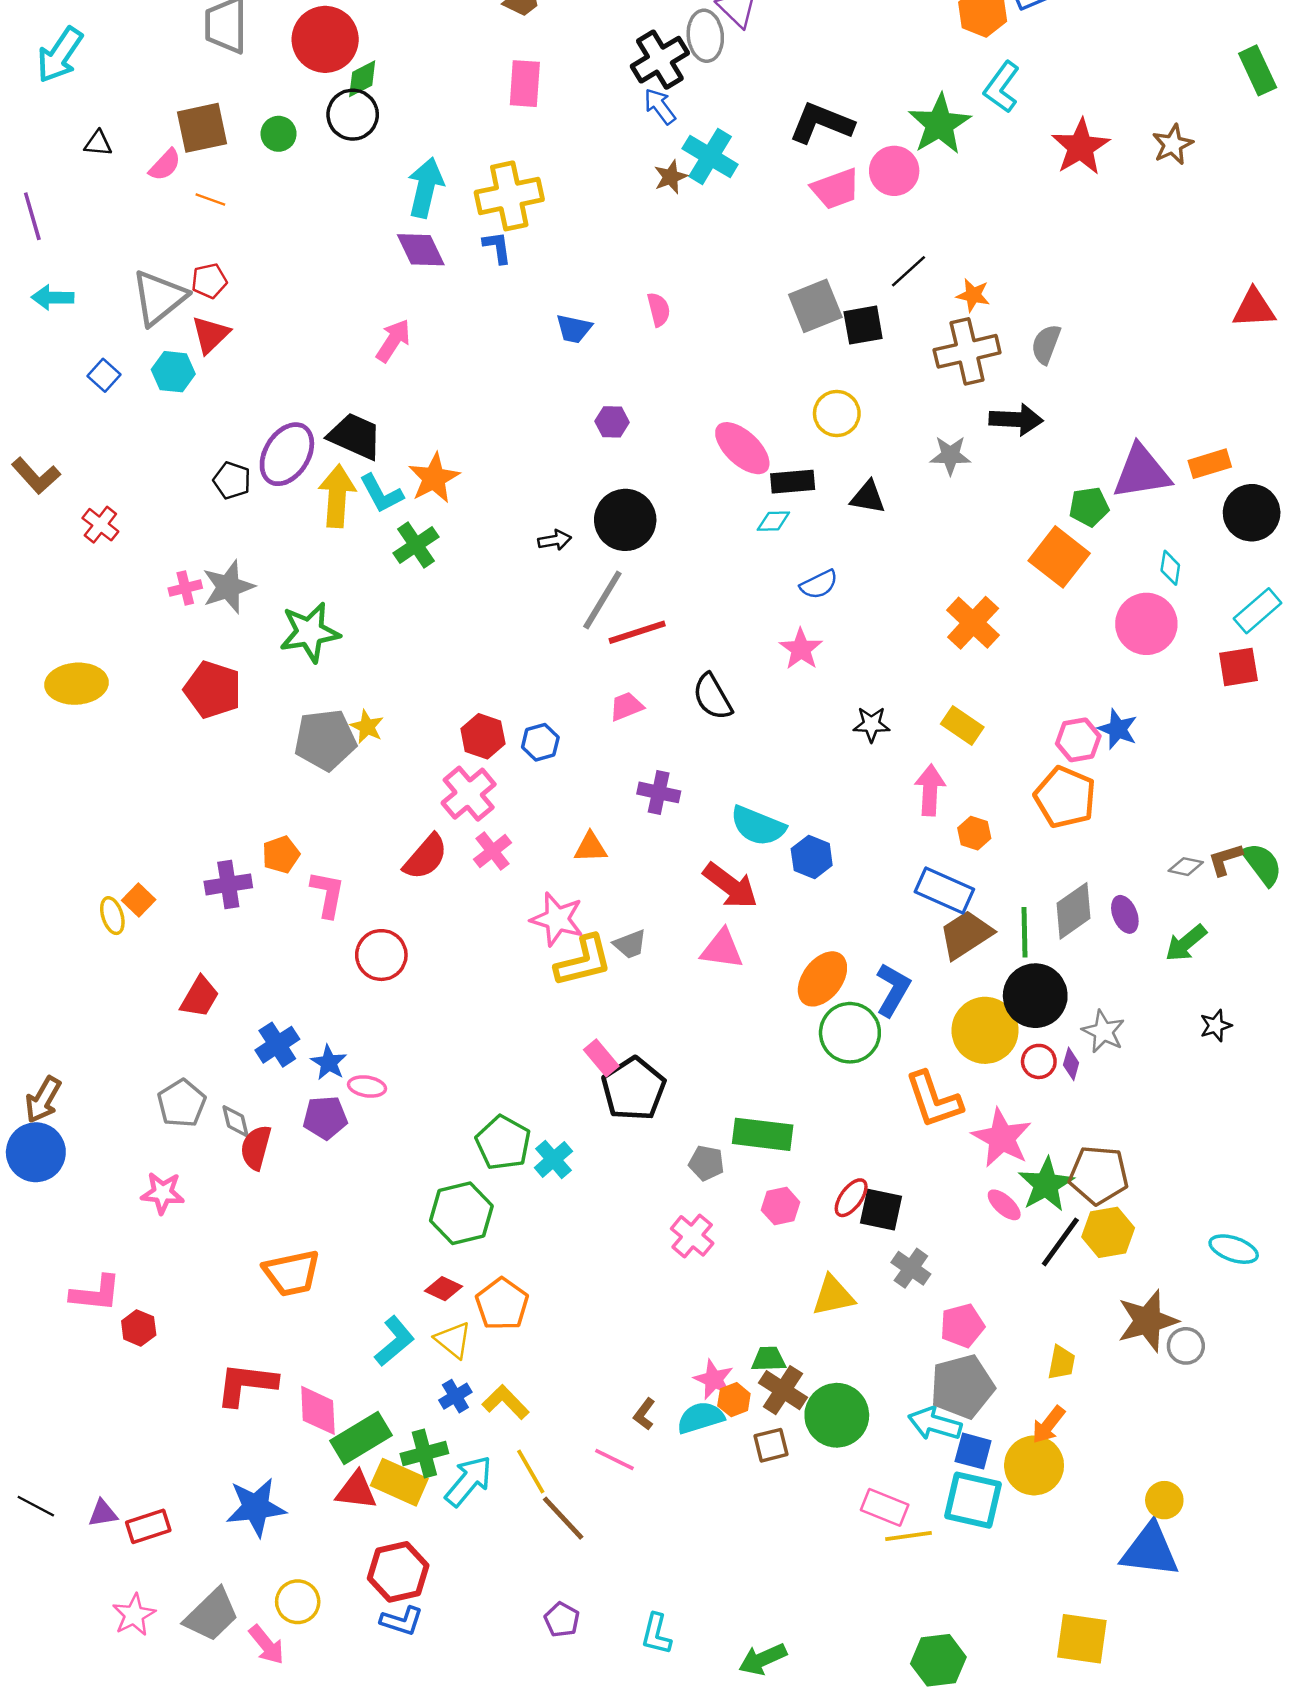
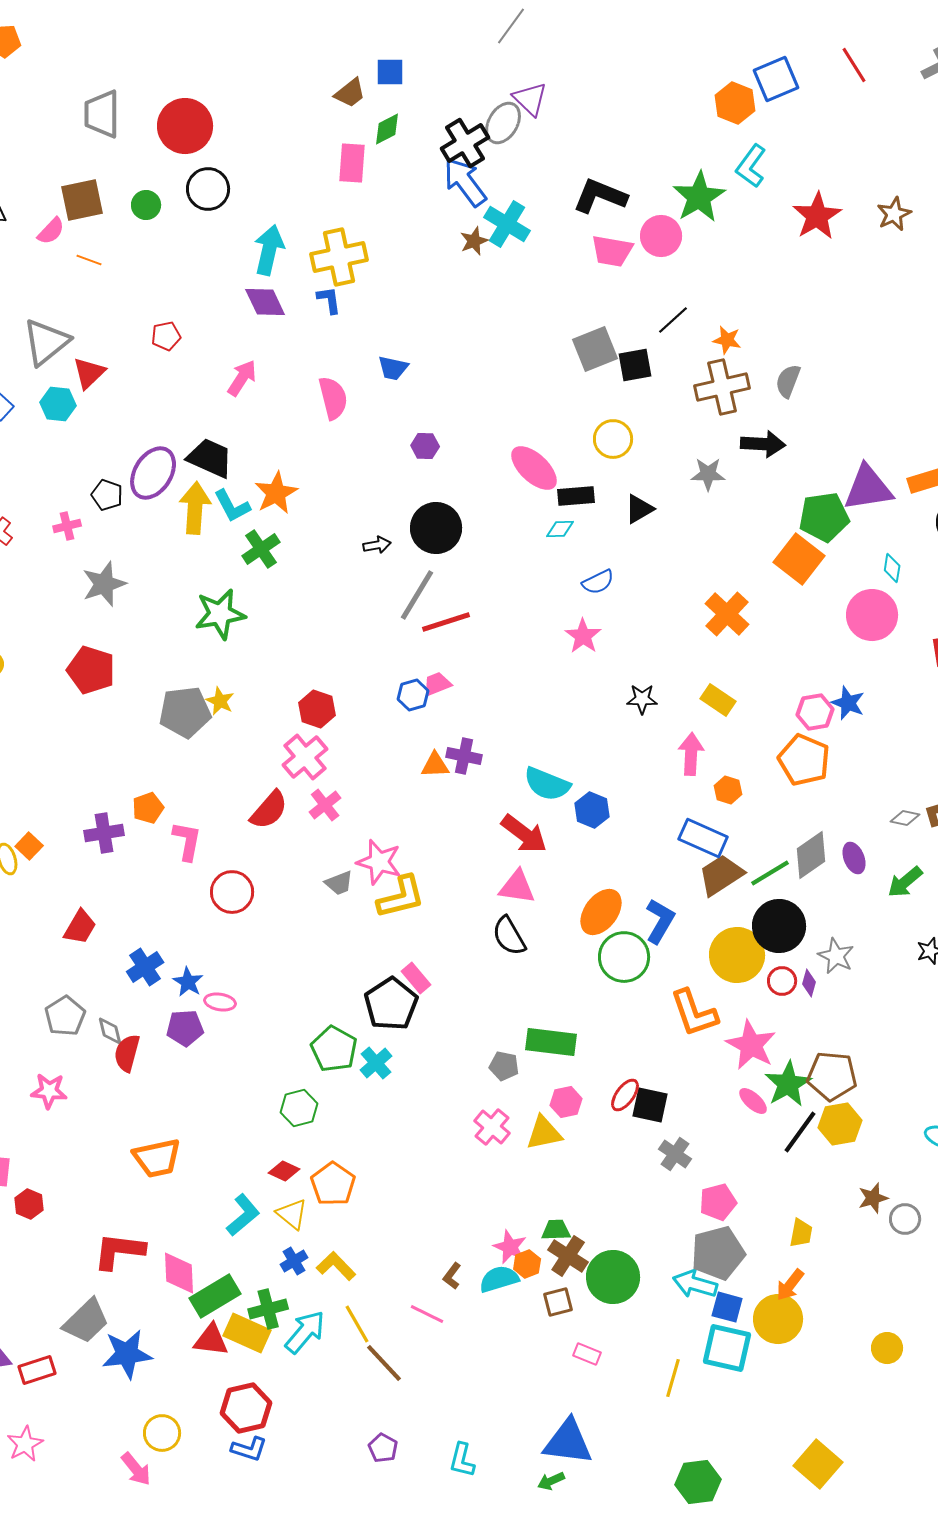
gray ellipse: (705, 36) -> (503, 123), turned 36
green diamond: (362, 79) -> (387, 129), moved
blue arrow: (660, 106) -> (465, 182), size x1.6
pink trapezoid: (836, 189) -> (612, 251), turned 30
red pentagon: (209, 281) -> (166, 336), moved
pink semicircle: (659, 310) -> (333, 398), moved, size x1.5
black triangle: (868, 497) -> (639, 509), turned -40
green pentagon: (1089, 507) -> (824, 517), size x1.5
pink cross: (185, 588) -> (67, 526), moved
green star: (310, 632) -> (220, 614), moved
black semicircle: (712, 697) -> (509, 936), moved
blue hexagon: (540, 742) -> (413, 695), moved
orange triangle: (591, 847) -> (435, 765), moved
green line: (1024, 932) -> (770, 873), turned 60
gray trapezoid: (630, 944) -> (339, 883), moved
black pentagon: (634, 1089) -> (391, 1004), moved
green hexagon: (461, 1213) -> (299, 1108), size x0.7
yellow triangle: (833, 1296) -> (544, 1133), moved
brown star: (1148, 1321) -> (873, 1198), size x0.6
pink rectangle: (885, 1507) -> (587, 1354), moved, size x0.7
yellow line: (909, 1536) -> (673, 1378), turned -66
blue triangle: (1150, 1550) -> (568, 1442), moved
gray trapezoid: (212, 1615) -> (86, 1321), moved
yellow square: (1082, 1639) -> (818, 1464), turned 33
green arrow: (763, 1659) -> (551, 1481), size x0.7

